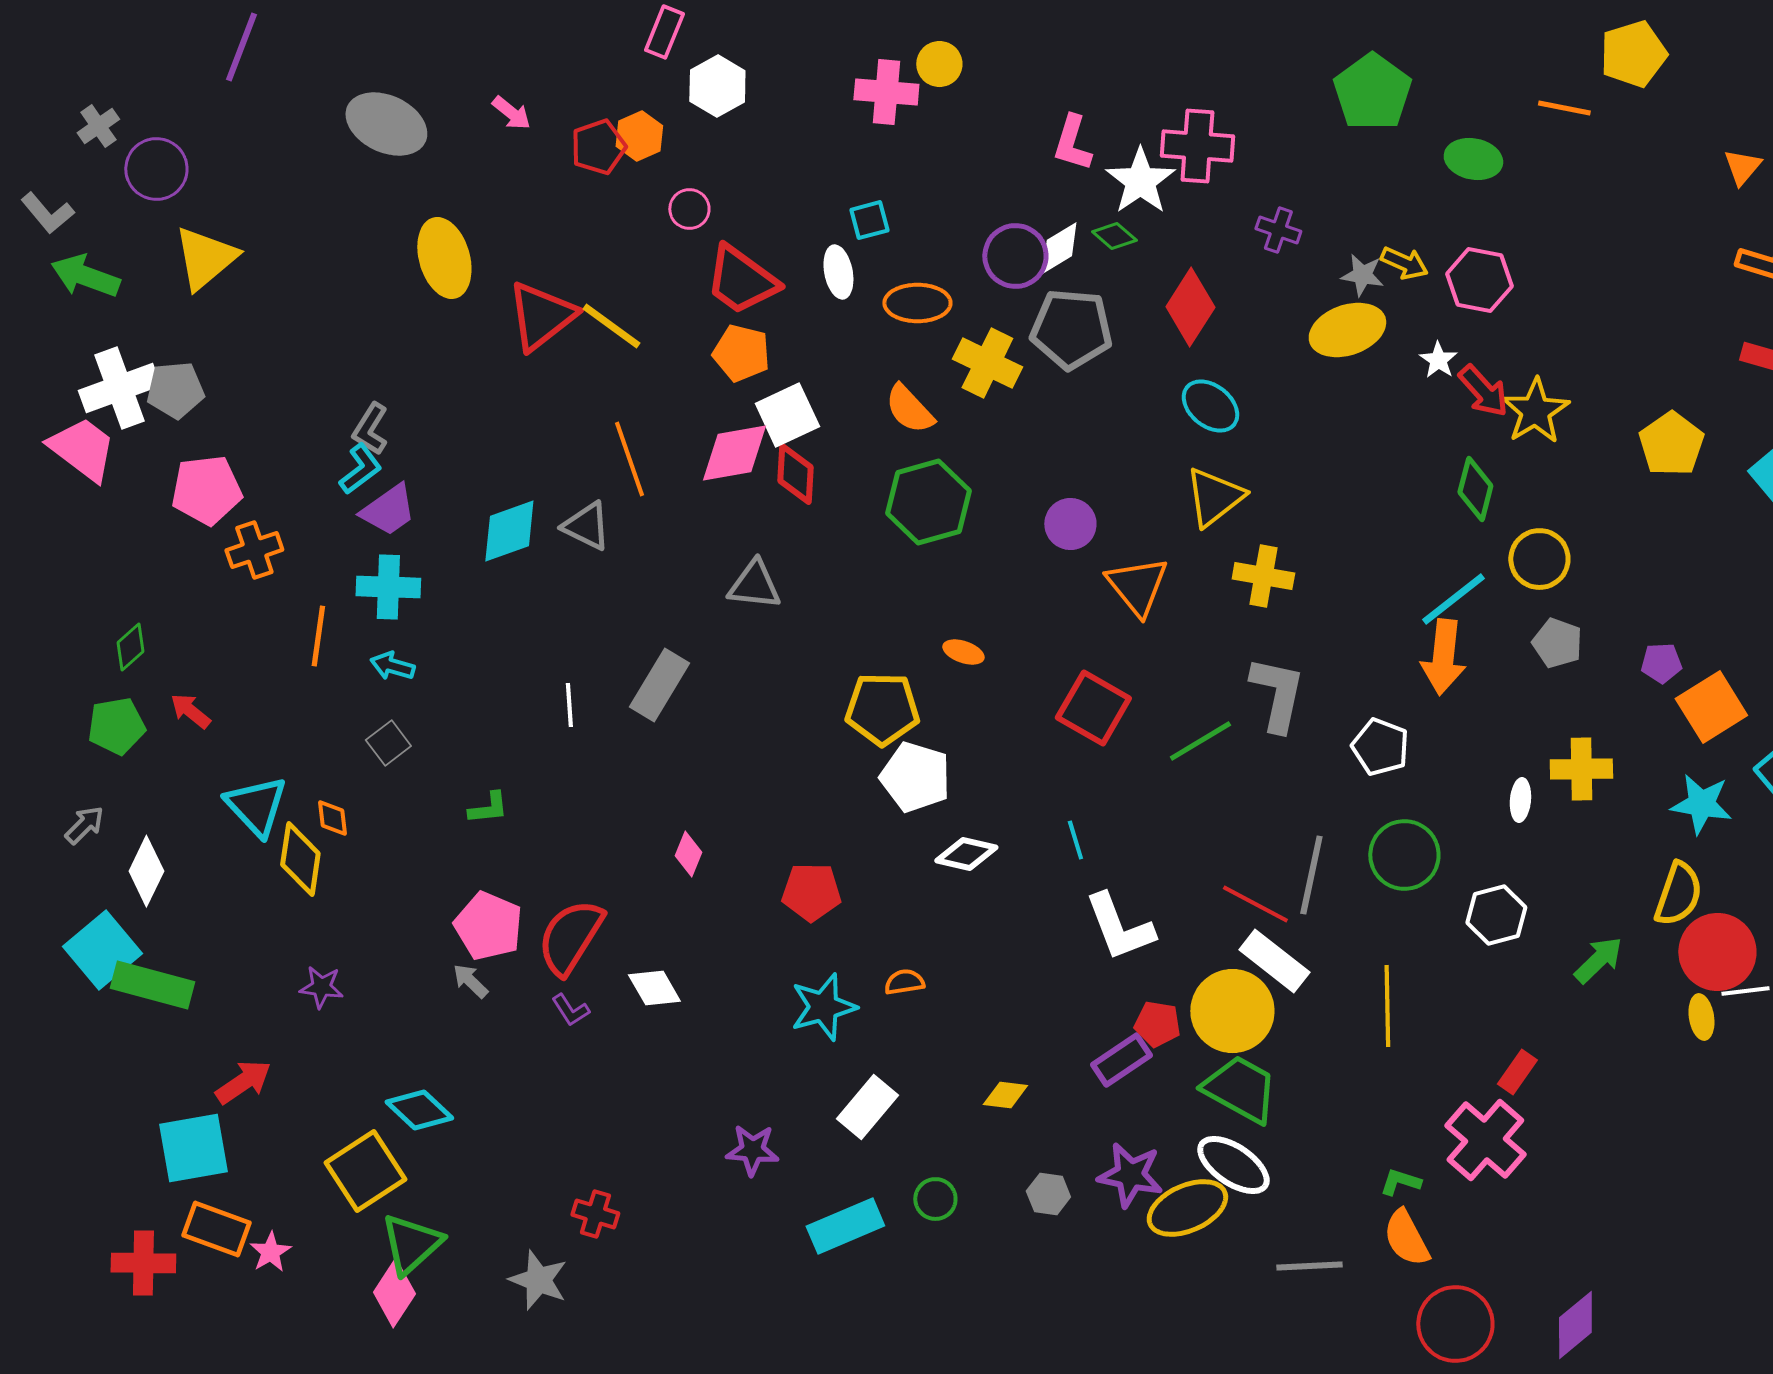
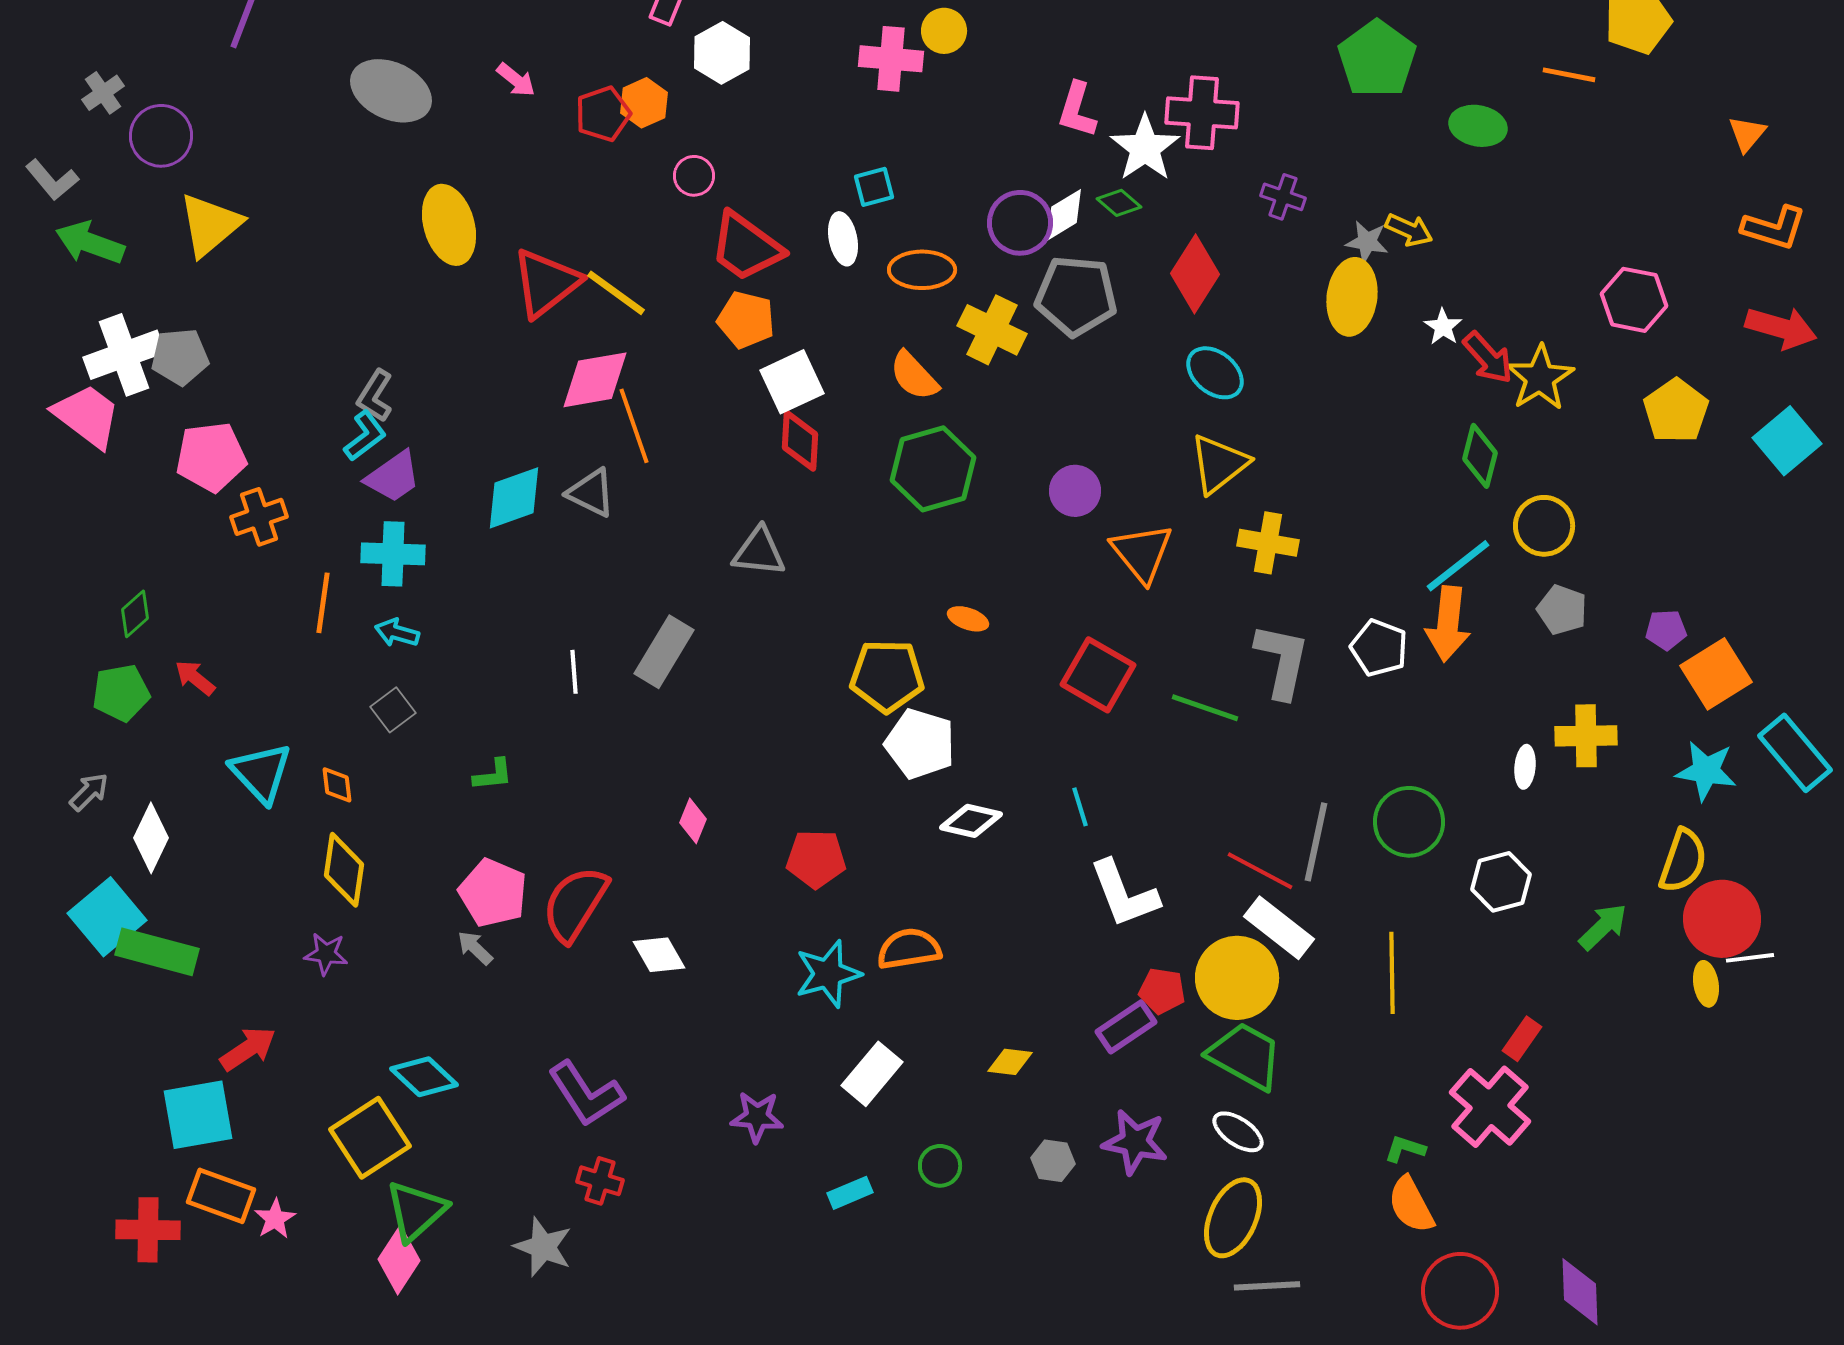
pink hexagon: (1479, 280) -> (1634, 300), moved
yellow ellipse: (1347, 330) -> (1352, 297), turned -64
pink diamond: (734, 453) -> (595, 380), moved
green line: (1200, 741) -> (1205, 708), turned 50
white pentagon: (1380, 747) -> (1379, 648), moved
yellow diamond: (300, 859) -> (344, 870), moved
orange semicircle: (904, 982) -> (909, 949), size x1.6
purple L-shape: (570, 1010) -> (586, 1094), moved, size x2.0
white ellipse: (1233, 1165) -> (1238, 1132), size x0.7
yellow ellipse: (1187, 1208) -> (1233, 1218), moved, turned -42
cyan rectangle: (845, 1226) -> (850, 1193), size x0.6
gray line: (1309, 1266) -> (1267, 1286), moved
purple diamond: (1575, 1325) -> (1580, 1292), turned -52

